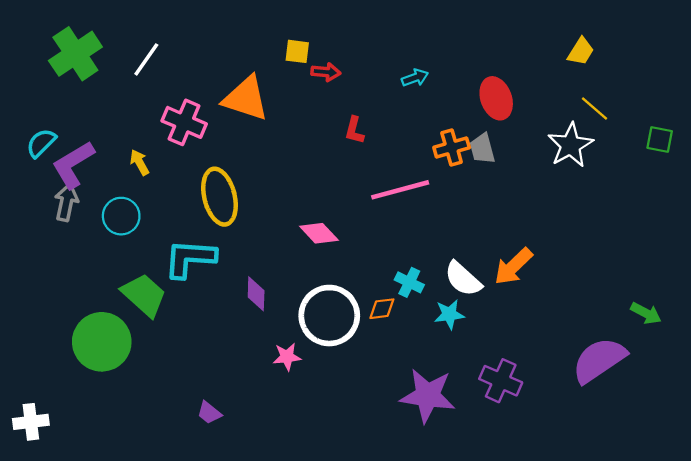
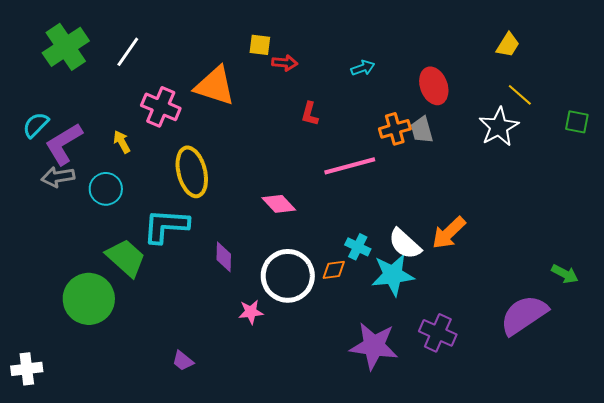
gray arrow: (66, 202) -> (58, 177), turned -112
cyan star: (449, 314) -> (393, 275), size x1.6

